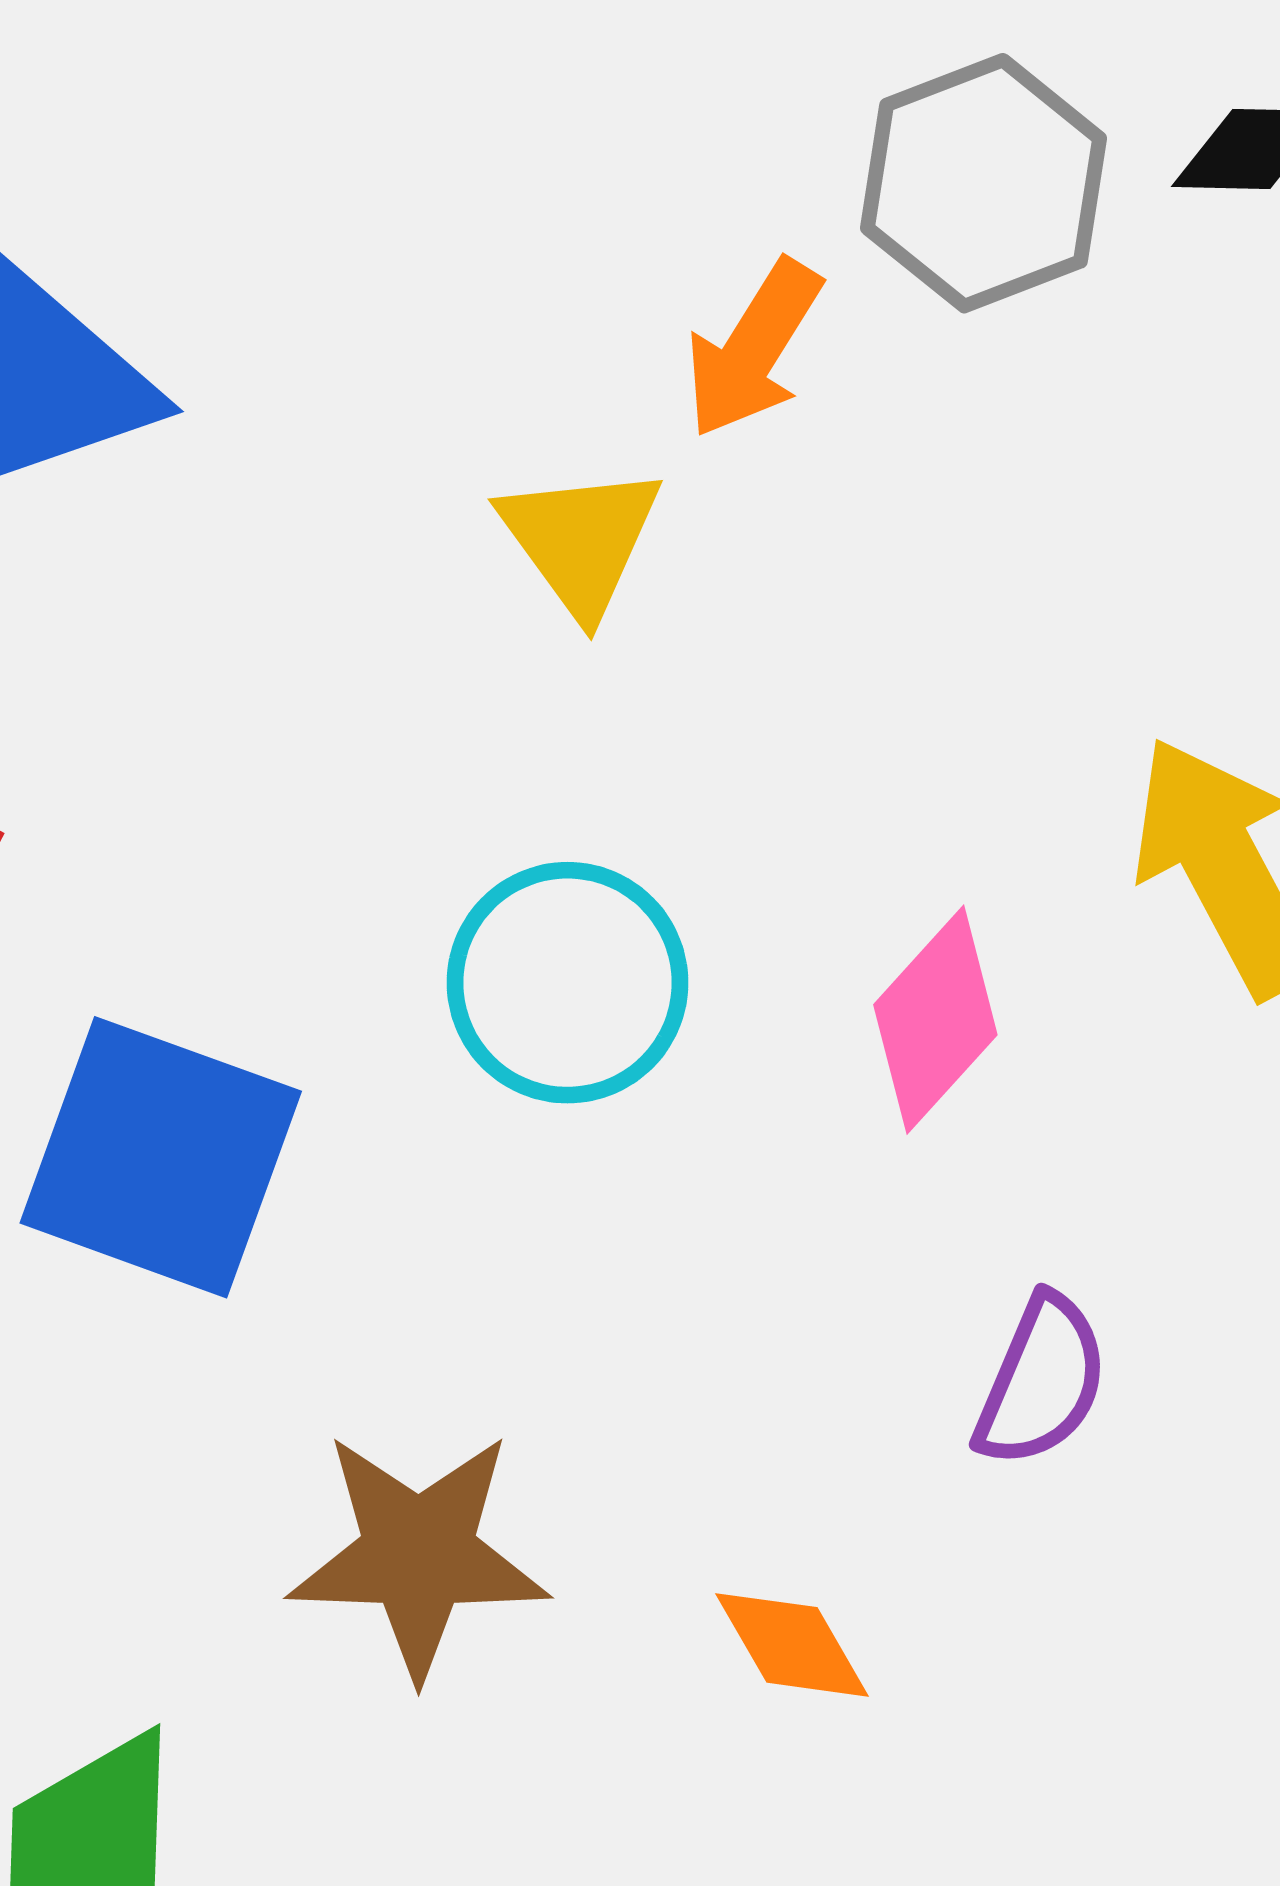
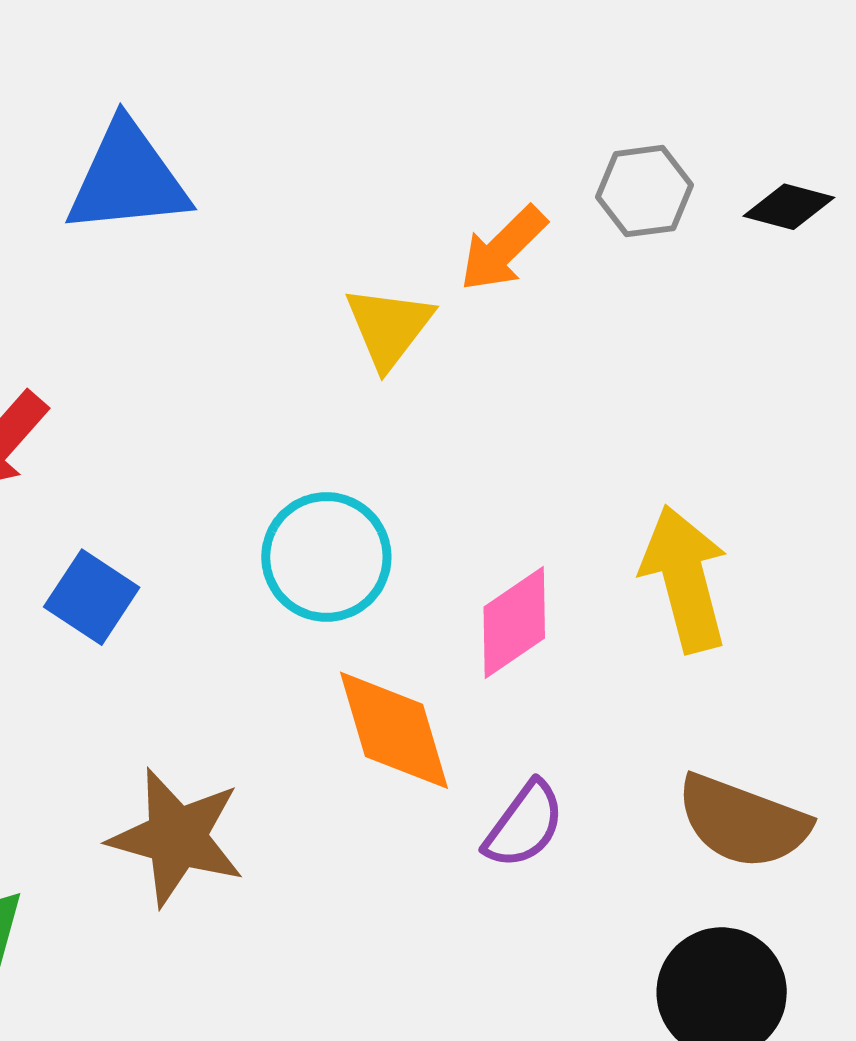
gray hexagon: (984, 183) -> (644, 191), size x0.7
blue square: (161, 1157) -> (92, 597), size x0.6
orange diamond: (792, 1645) -> (394, 730), moved, size x1.6

